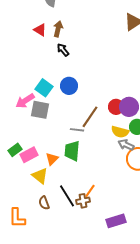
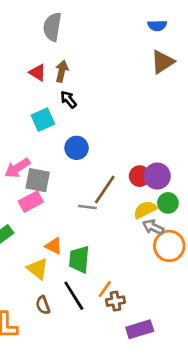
cyan square: (44, 88) -> (43, 120), moved, turned 30
yellow semicircle: (120, 132) -> (145, 210), turned 138
green trapezoid: (72, 151) -> (79, 259), moved
pink rectangle: (29, 155) -> (31, 202), moved
orange triangle: (52, 159) -> (54, 246), turned -48
brown cross: (83, 201) -> (116, 301), moved

